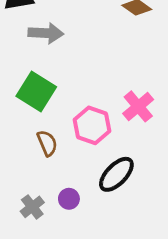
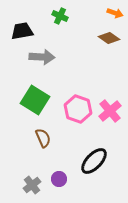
pink hexagon: (92, 125) -> (78, 109), moved

